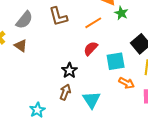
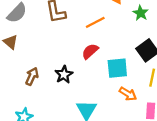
green star: (121, 13) -> (141, 13), moved
brown arrow: (65, 92) -> (32, 76), moved

